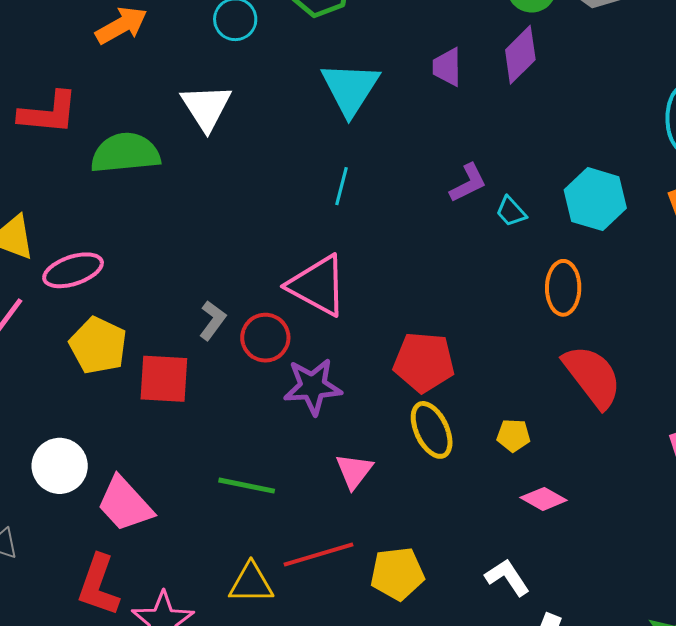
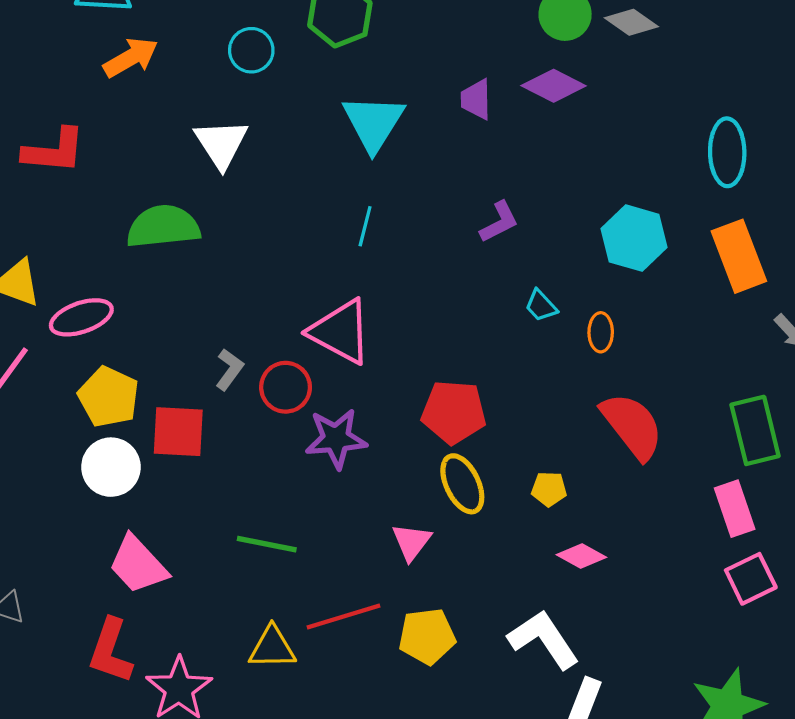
purple diamond: (520, 55) -> (554, 86), turned 72
green semicircle: (125, 153) -> (163, 227), moved
cyan trapezoid: (511, 211) -> (541, 306), moved
orange ellipse: (563, 288) -> (601, 332), size x0.7
white circle: (60, 466) -> (111, 467), moved
pink triangle: (354, 471) -> (411, 542), moved
white L-shape: (507, 577) -> (544, 639), size x1.5

